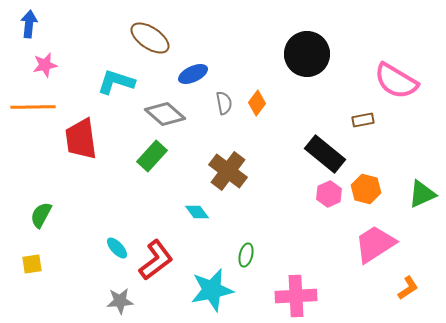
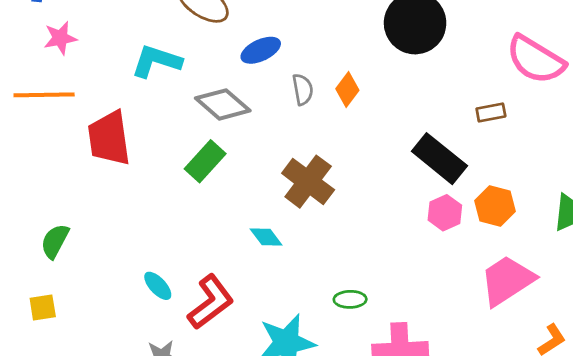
green ellipse: (246, 255) -> (350, 299), moved, turned 75

